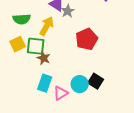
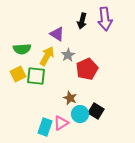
gray star: (68, 11) -> (68, 55), moved
brown star: (44, 58) -> (70, 98), moved
cyan rectangle: (45, 83) -> (45, 127), moved

